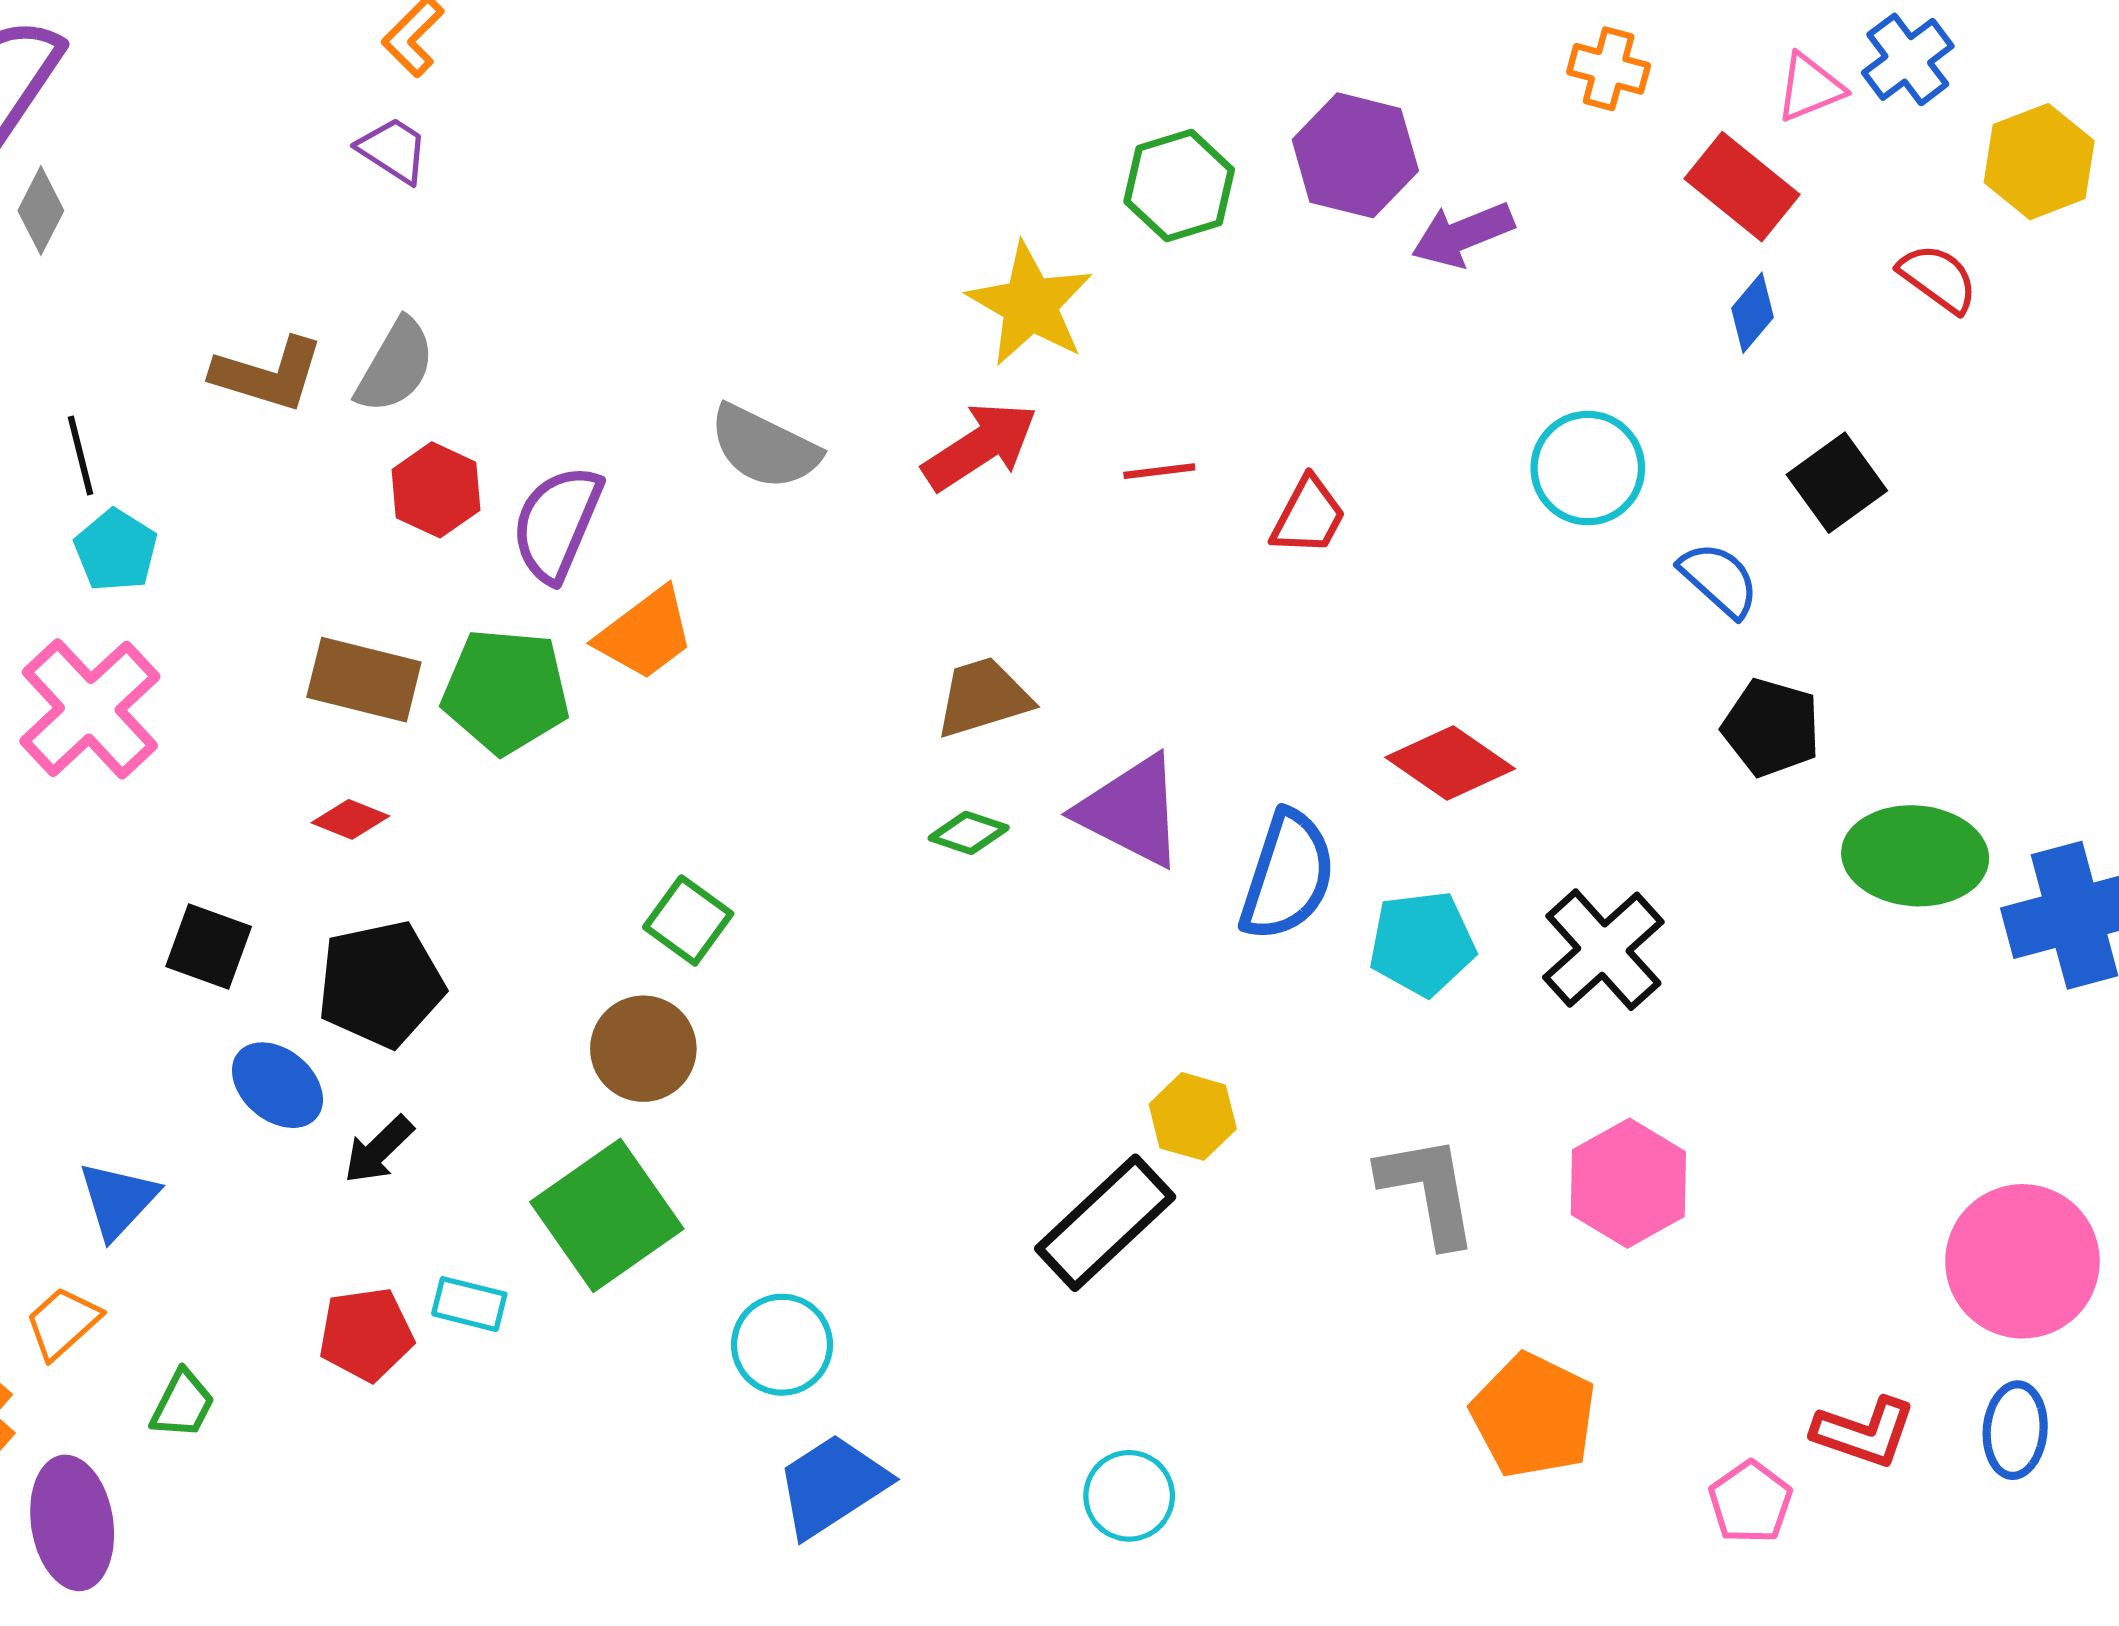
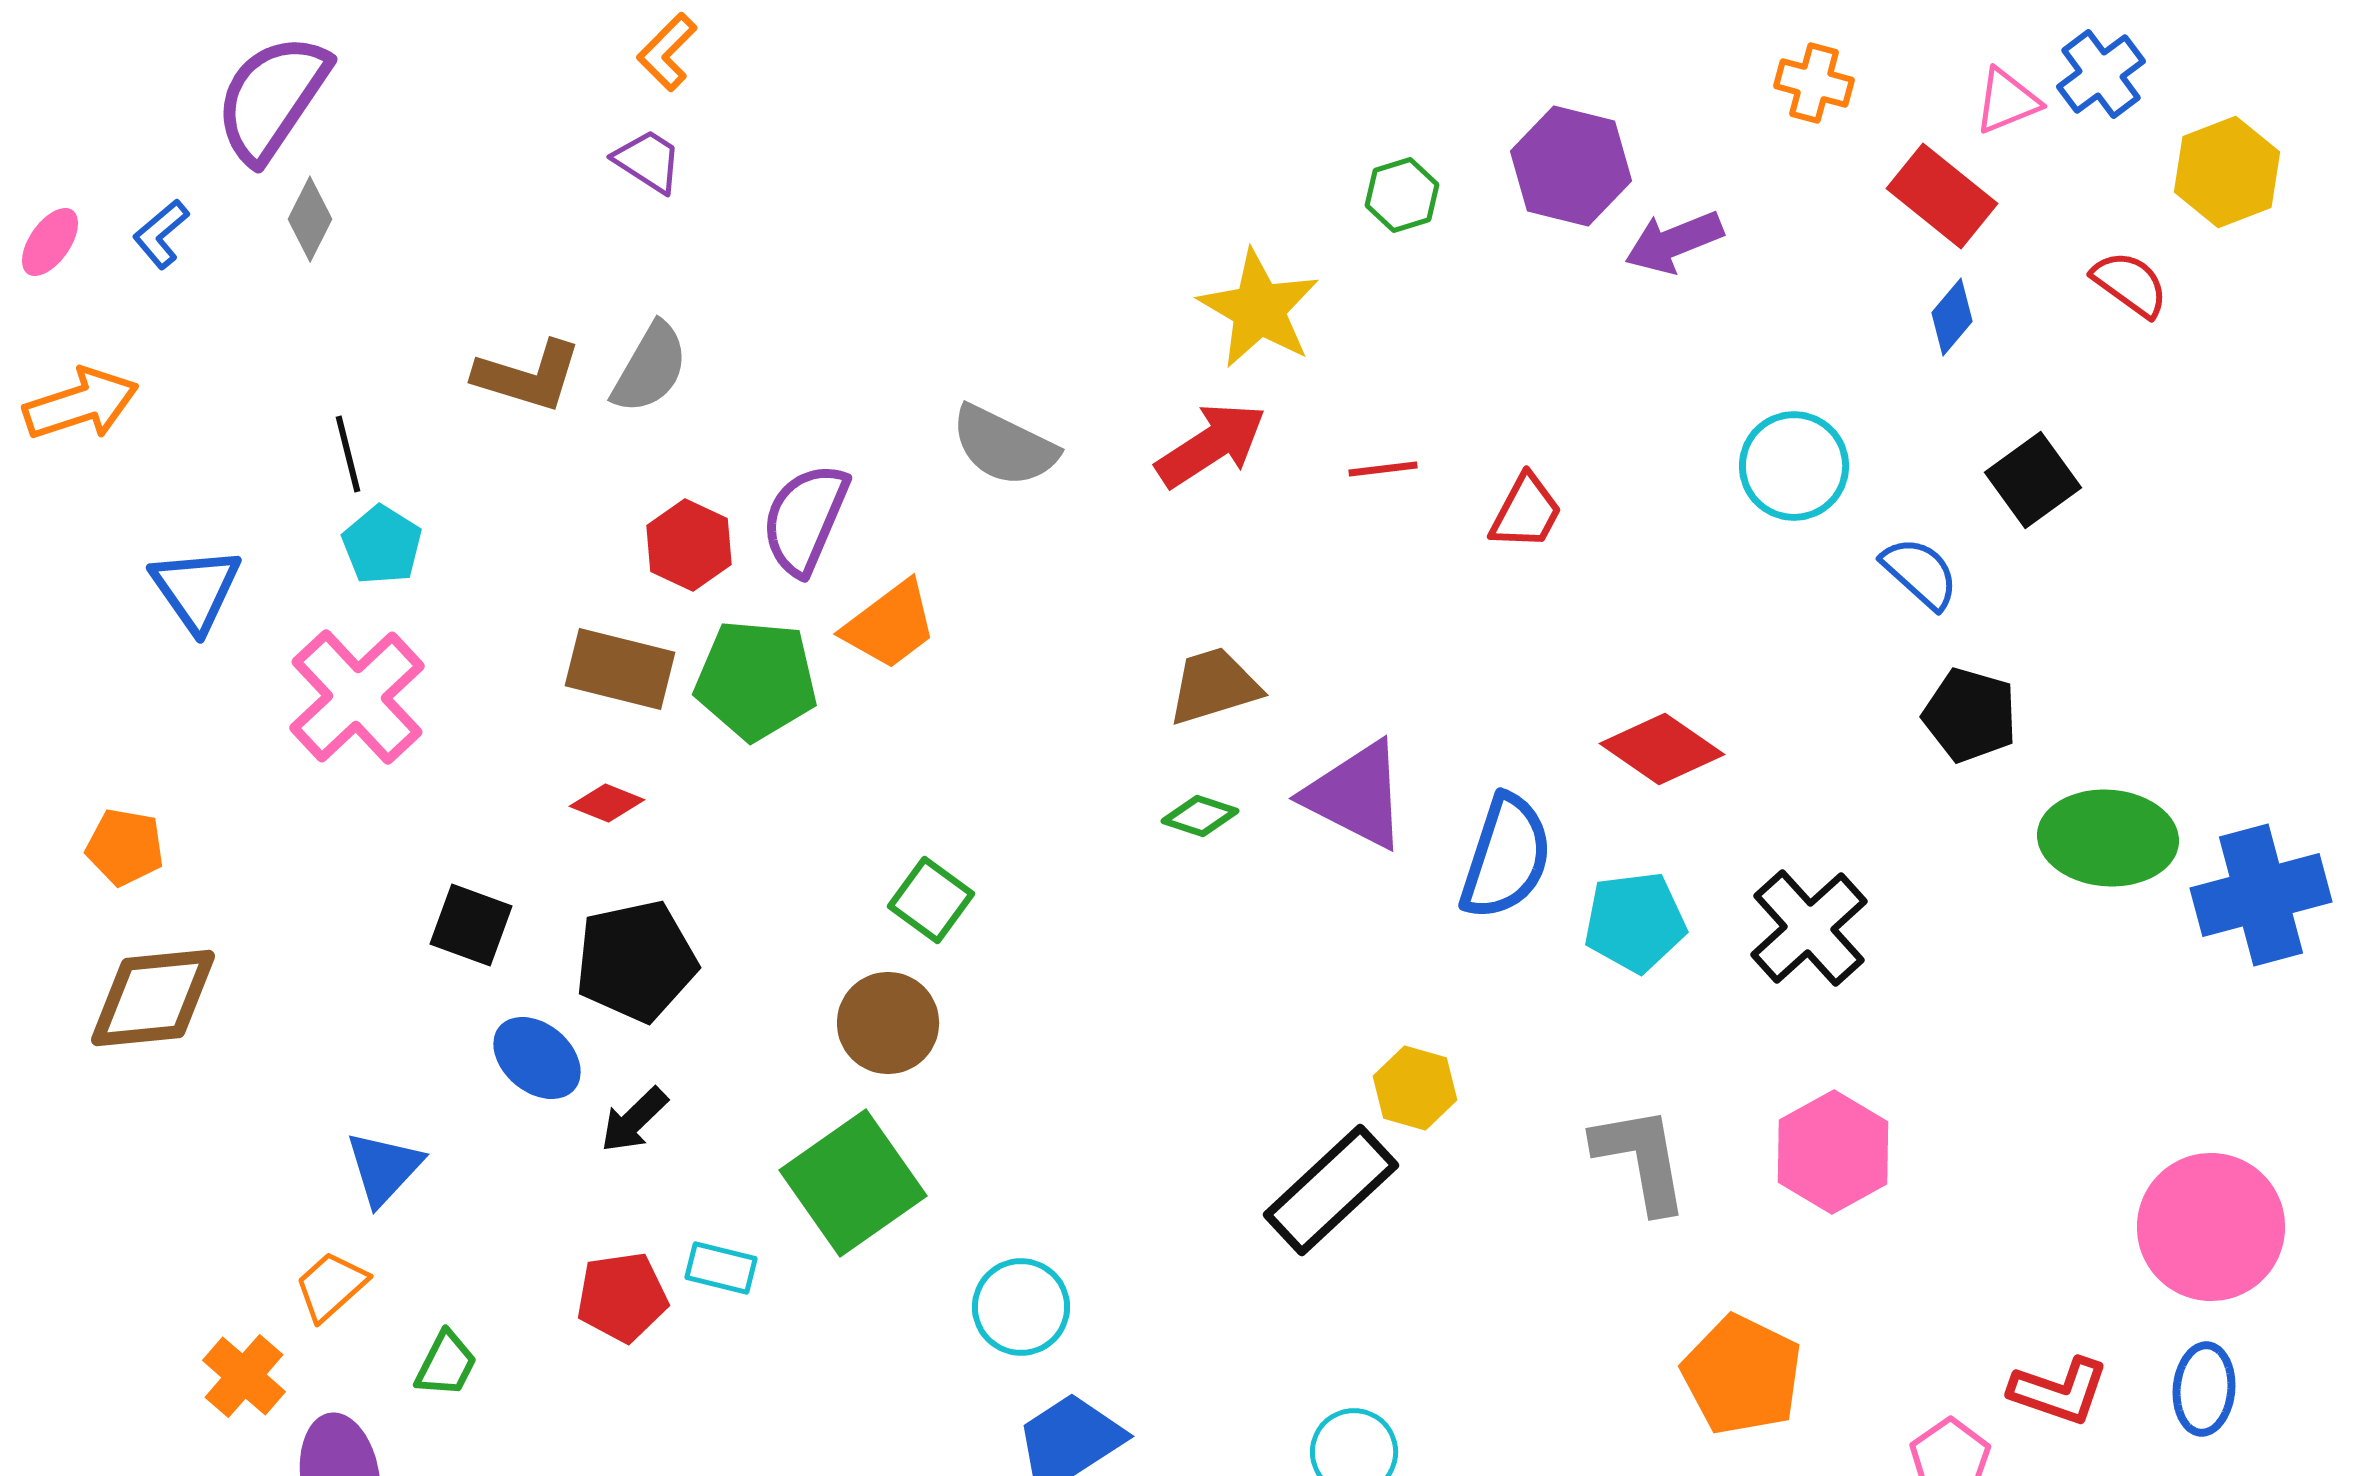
green hexagon: (1179, 186) -> (1402, 195), size x0.7
red hexagon: (436, 490) -> (689, 545), moved

